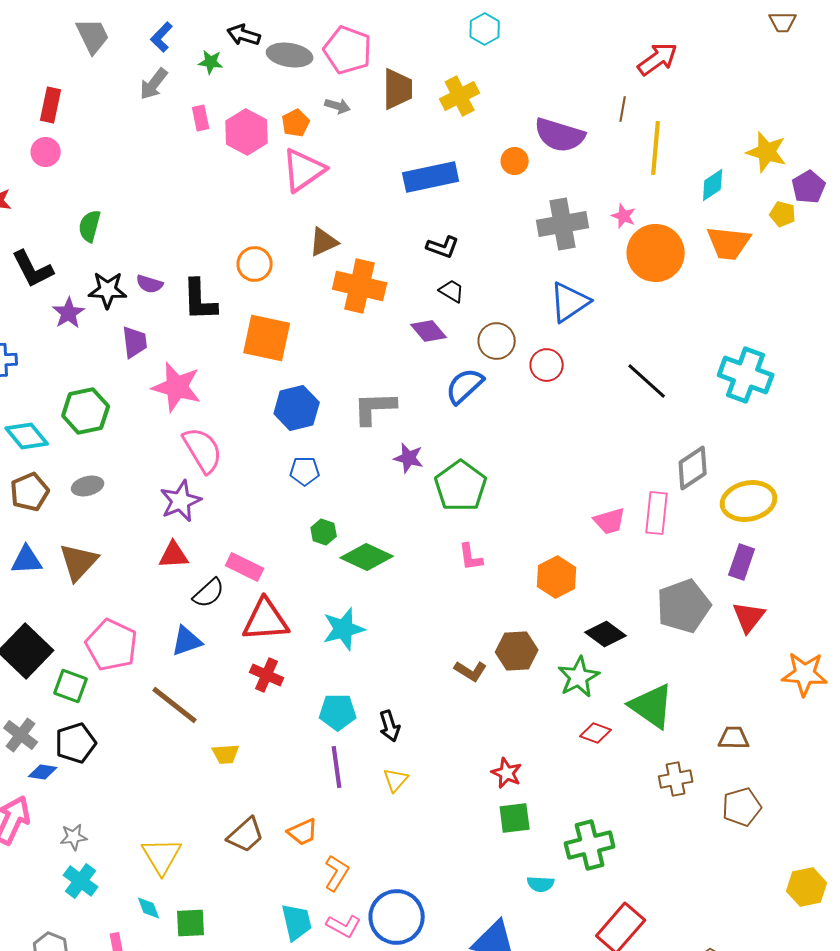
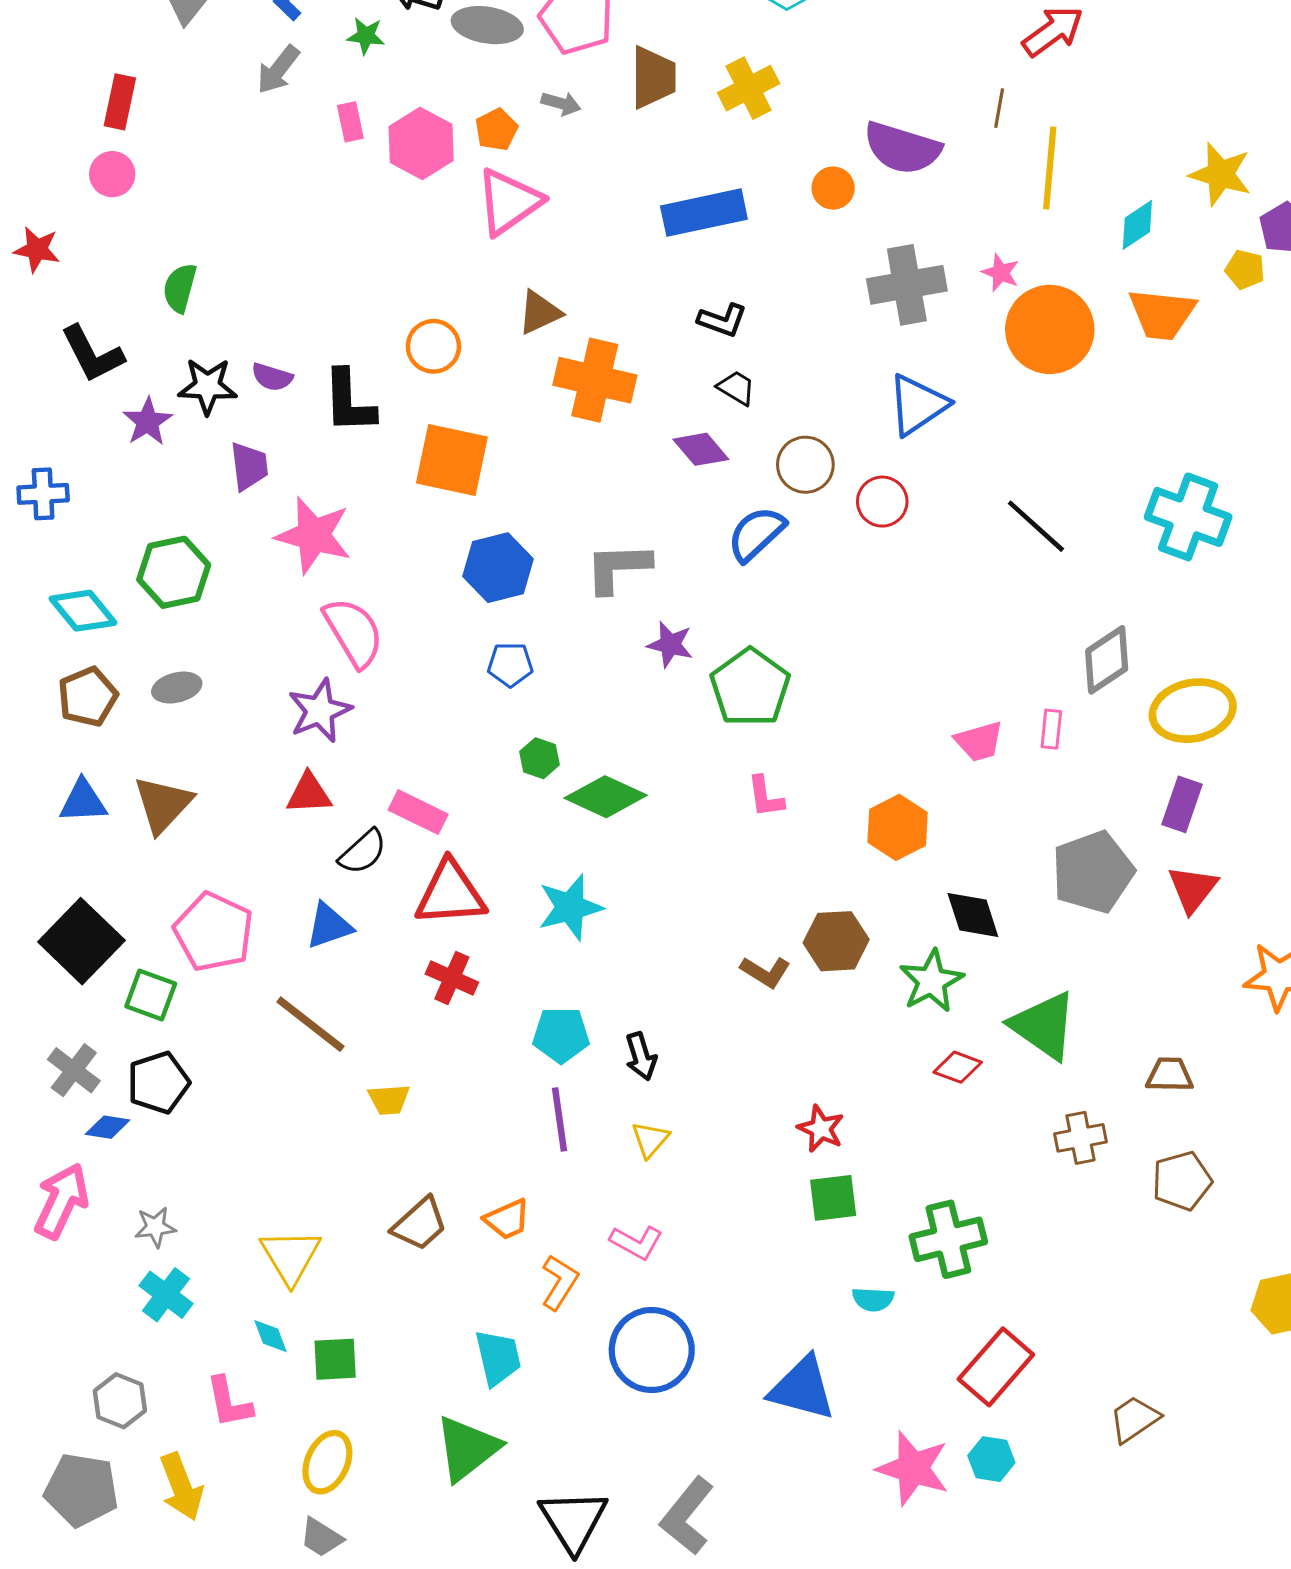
pink rectangle: (657, 513) -> (1051, 729), size x0.6
black diamond: (606, 634) -> (973, 915), turned 36
pink L-shape: (344, 926) -> (636, 1242), moved

